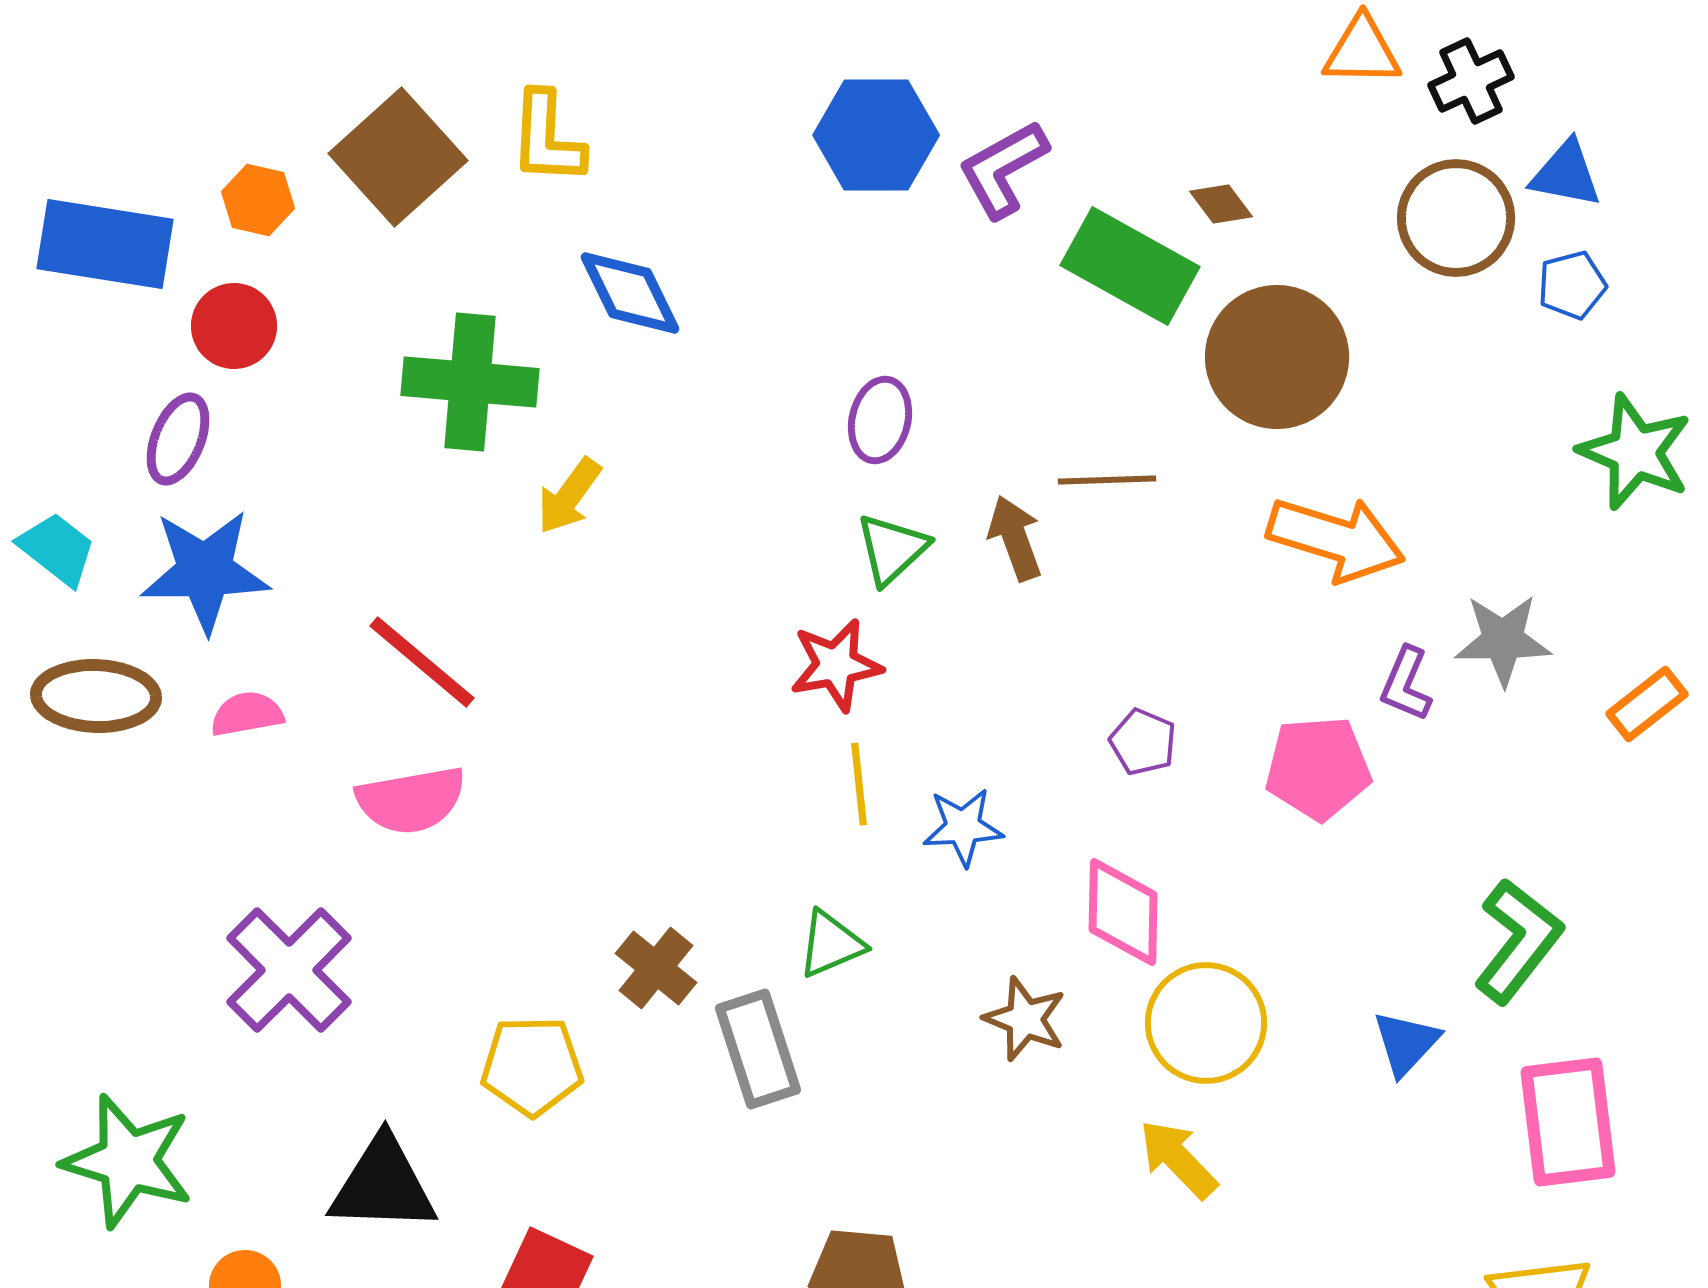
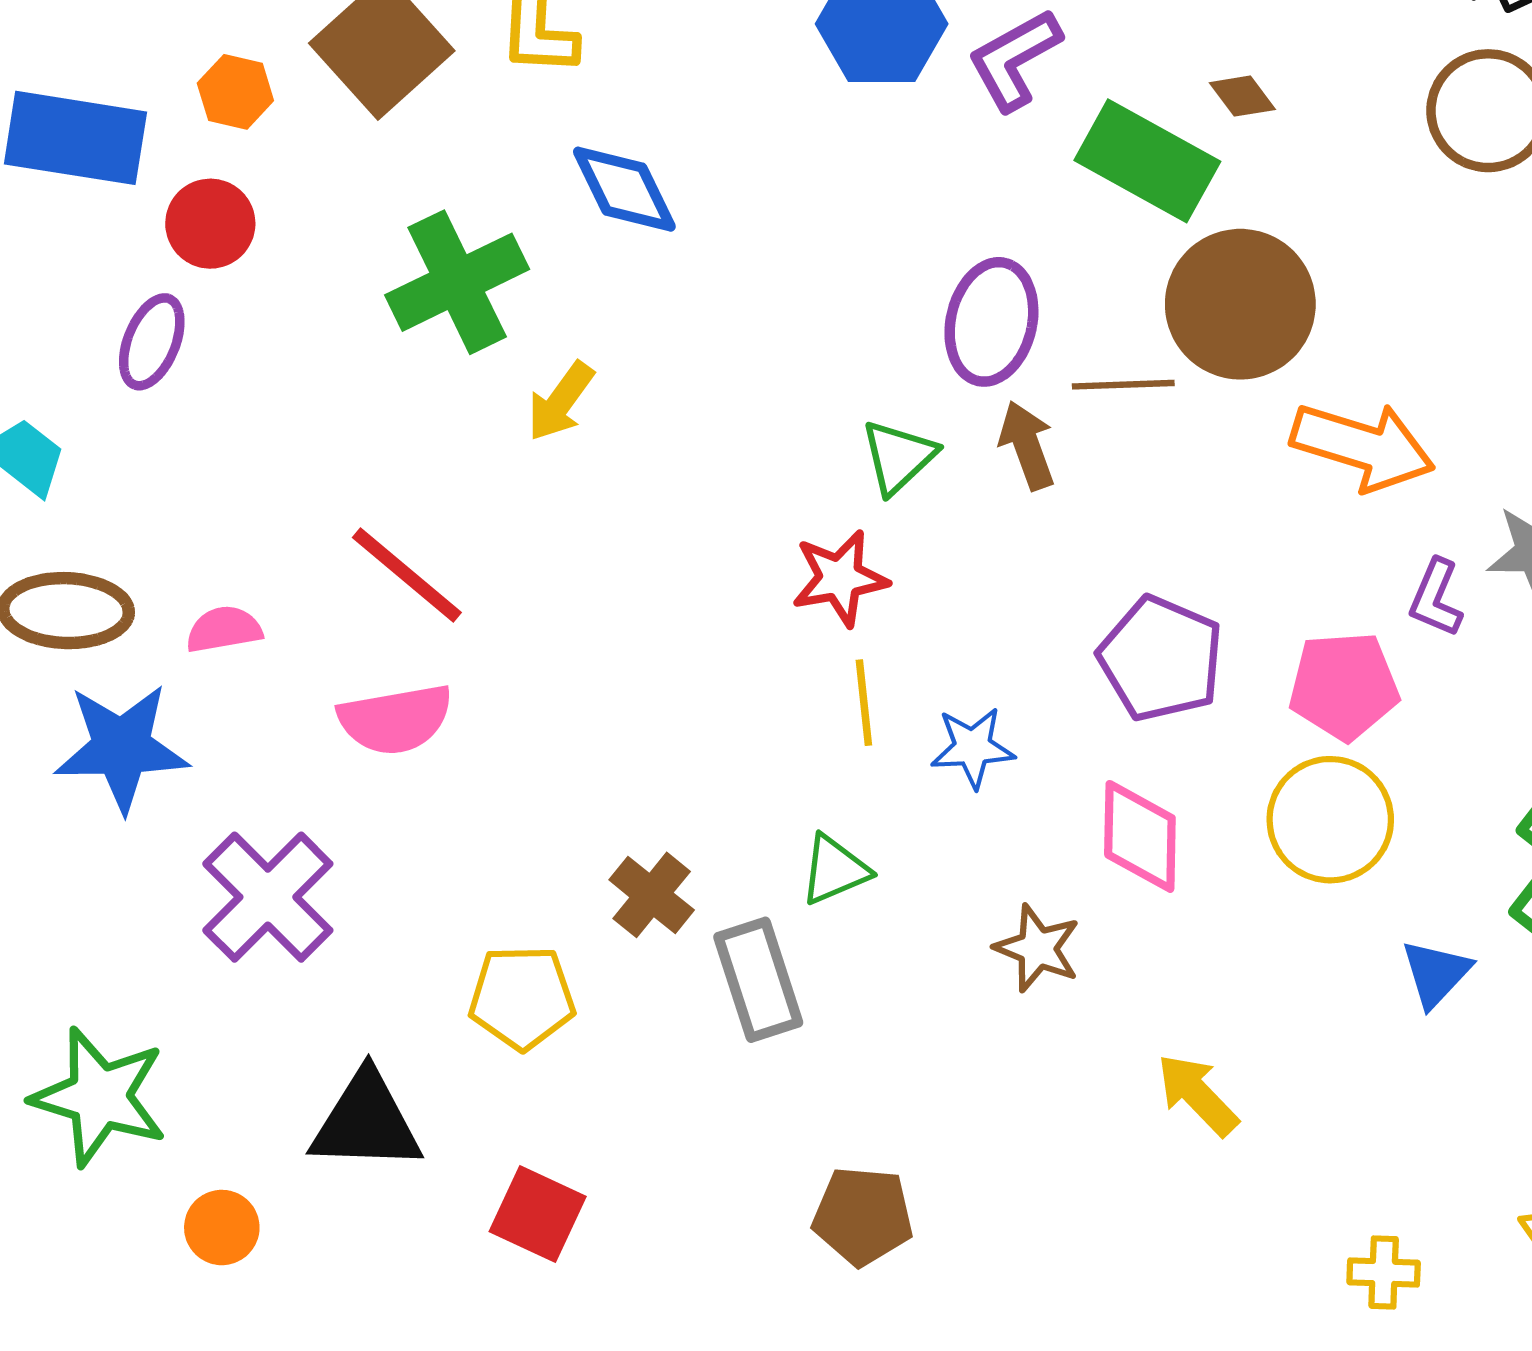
brown circle: (1277, 357) -> (1240, 304), moved
green cross: (470, 382) -> (457, 282), turned -31
purple ellipse: (880, 420) -> (991, 322), moved, size x1.4
blue star: (205, 571) -> (121, 748), moved
purple pentagon: (1143, 742) -> (1161, 659), size x1.8
yellow circle: (1206, 1023) -> (1330, 820), moved

